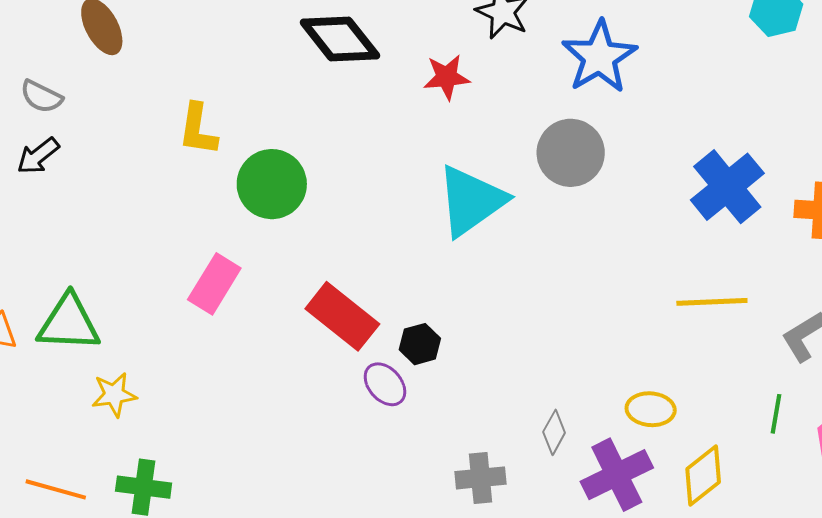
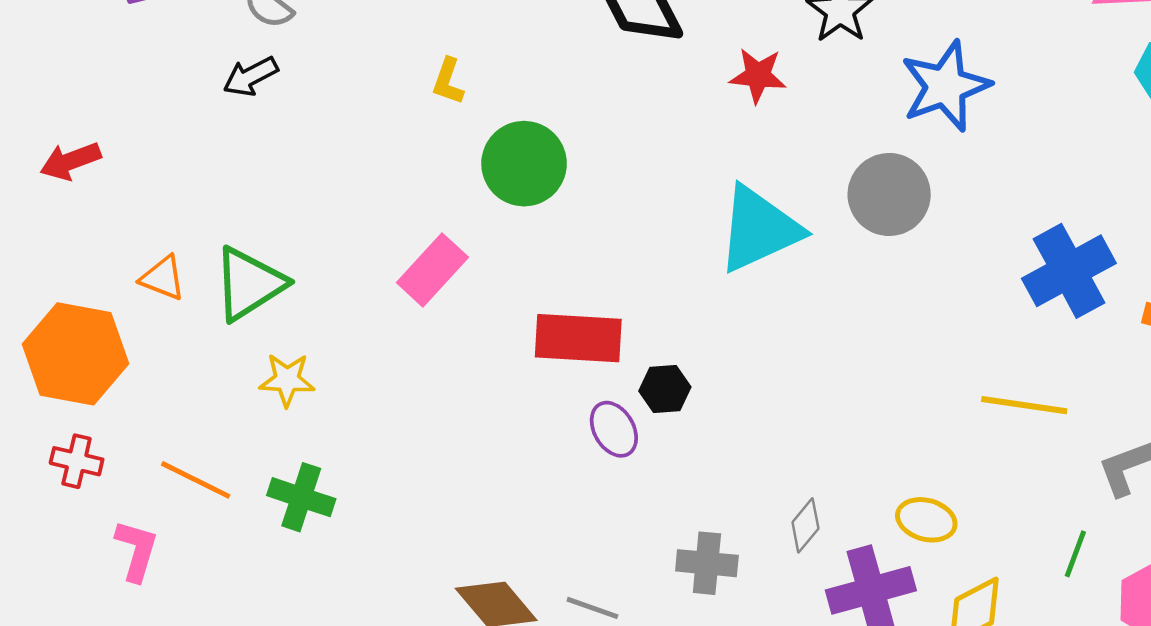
yellow L-shape: (198, 129) -> (448, 81), size x0.7
red rectangle: (342, 316) -> (578, 338), turned -46
green triangle: (69, 323) -> (249, 284), turned -46

